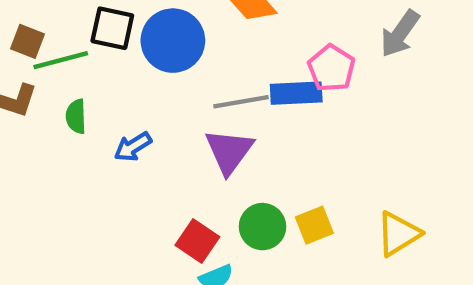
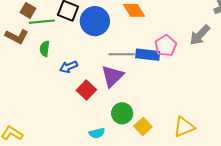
yellow square: (314, 225) -> (143, 126), moved, turned -30
red square: (197, 241) -> (86, 90), moved

